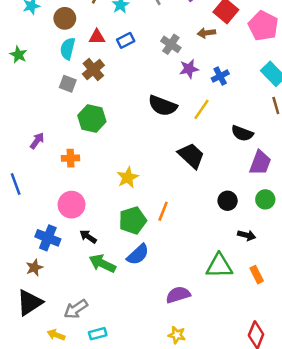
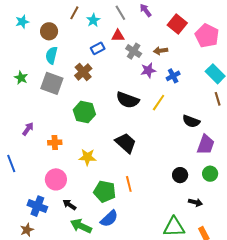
brown arrow: (206, 33) -> (161, 51), moved
red triangle: (97, 37) -> (118, 36), moved
green star: (18, 55) -> (21, 78), moved
brown cross: (93, 70) -> (83, 72), moved
gray square: (68, 84) -> (52, 83), size x1.6
green hexagon: (92, 119) -> (84, 112), moved
black trapezoid: (191, 156) -> (126, 143), moved
yellow star: (128, 177) -> (87, 157), moved, turned 30
orange line: (163, 211) -> (129, 184), turned -35
green pentagon: (133, 220) -> (105, 191), turned 30

